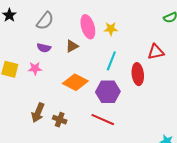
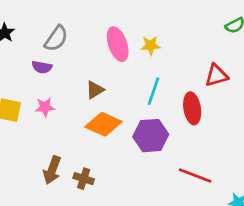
brown triangle: (72, 46) -> (95, 90), moved
purple semicircle: (44, 48) -> (42, 67), moved
red line: (103, 120) -> (195, 176), moved

